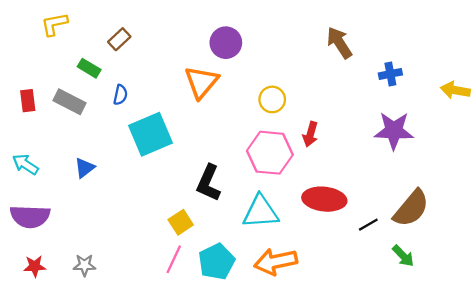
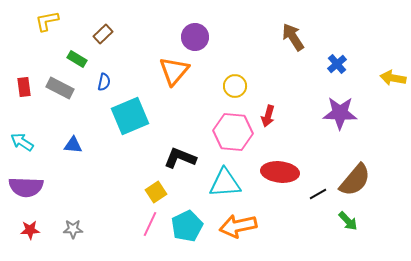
blue cross: (390, 74) -> (337, 64), turned -30
blue triangle: (84, 168) -> (73, 145), turned 42
black L-shape: (208, 183) -> (180, 158), turned 88

